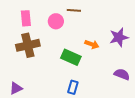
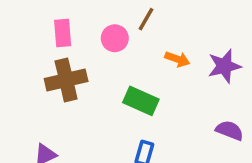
brown line: (74, 10) -> (146, 19), turned -64
orange arrow: (92, 44) -> (177, 59), moved

